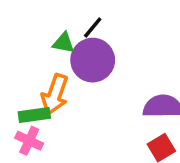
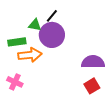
orange arrow: (55, 94) -> (30, 55), turned -115
green rectangle: (34, 115) -> (17, 42), moved

